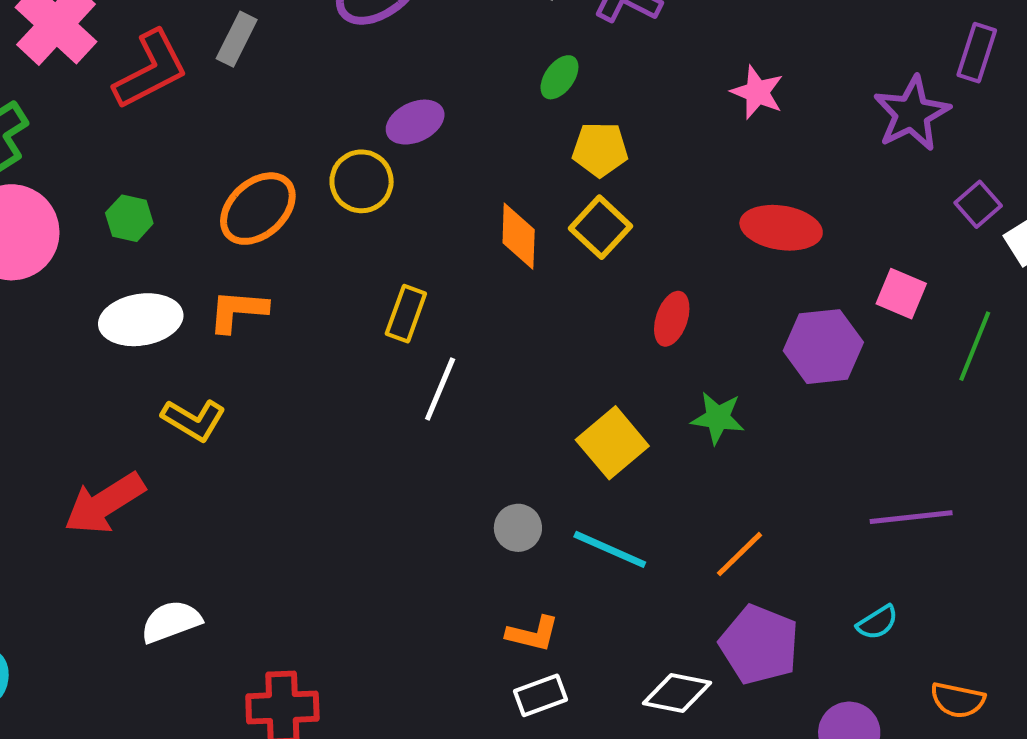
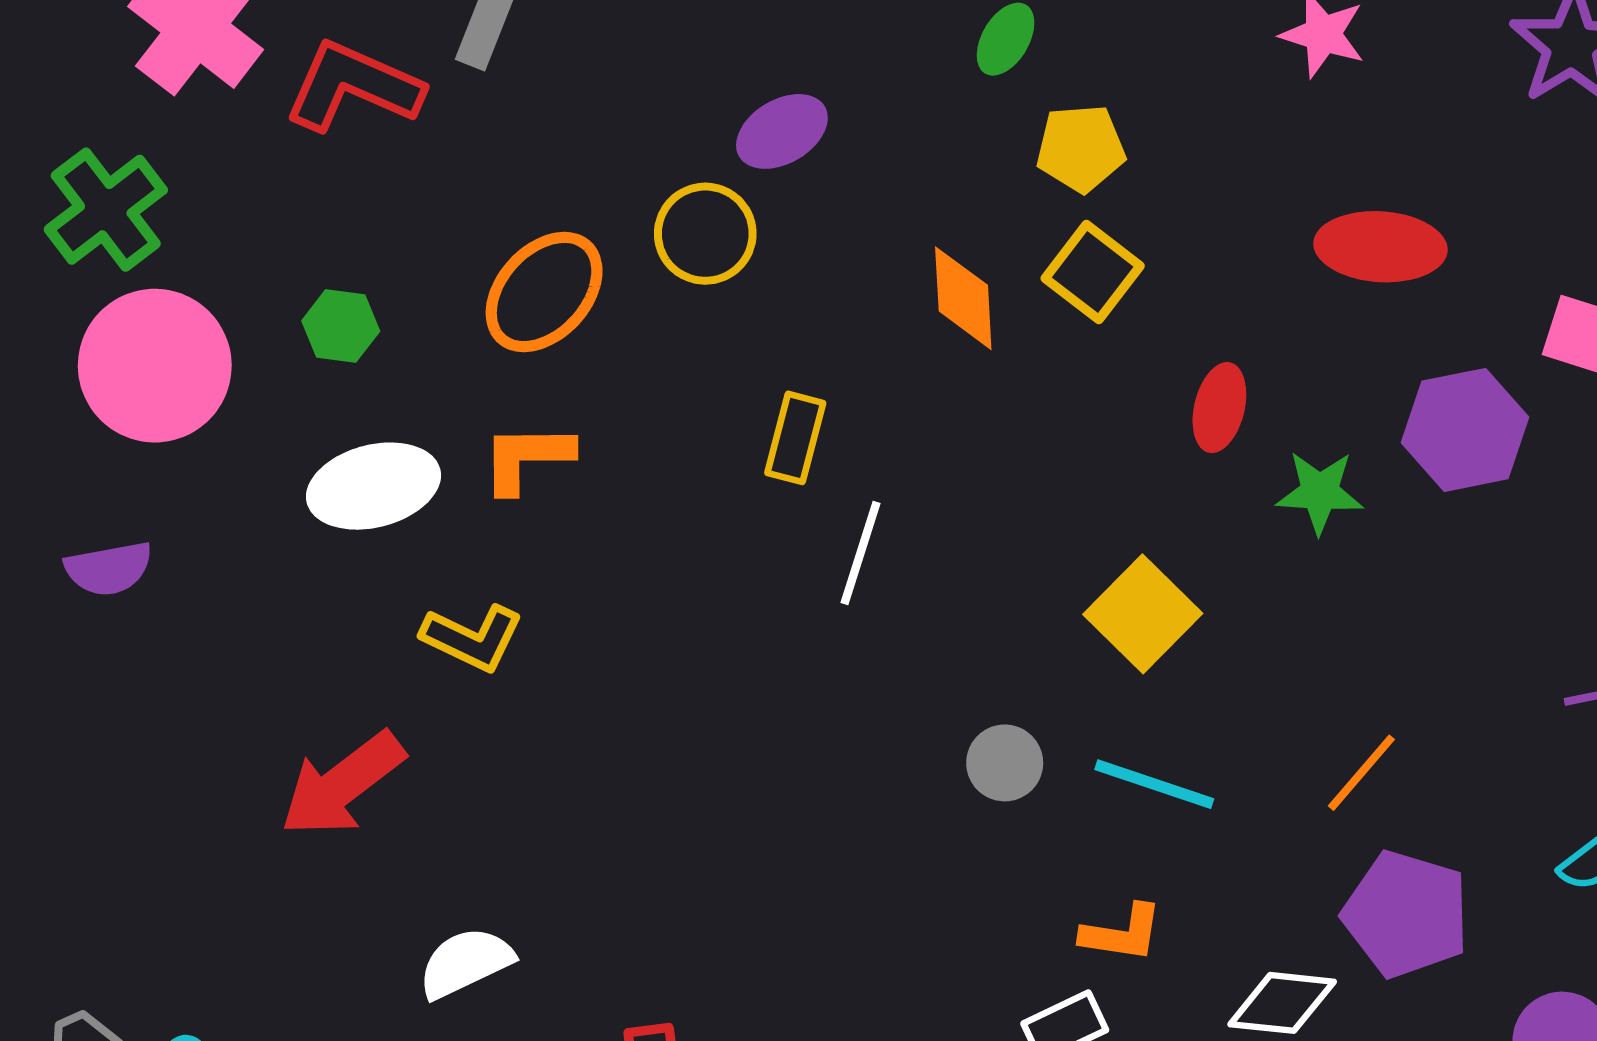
red L-shape: (151, 70) -> (353, 86), turned -124
green star: (718, 418) -> (1320, 492), moved
orange L-shape: (533, 634) -> (1122, 933), moved

